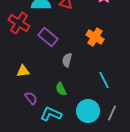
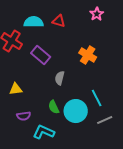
purple semicircle: (31, 98) -> (24, 116), turned 120
cyan circle: (88, 111) -> (76, 111), moved
gray line: (112, 113) -> (105, 120), moved, turned 42

